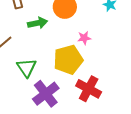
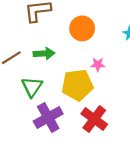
green arrow: (38, 23) -> (44, 54), moved

